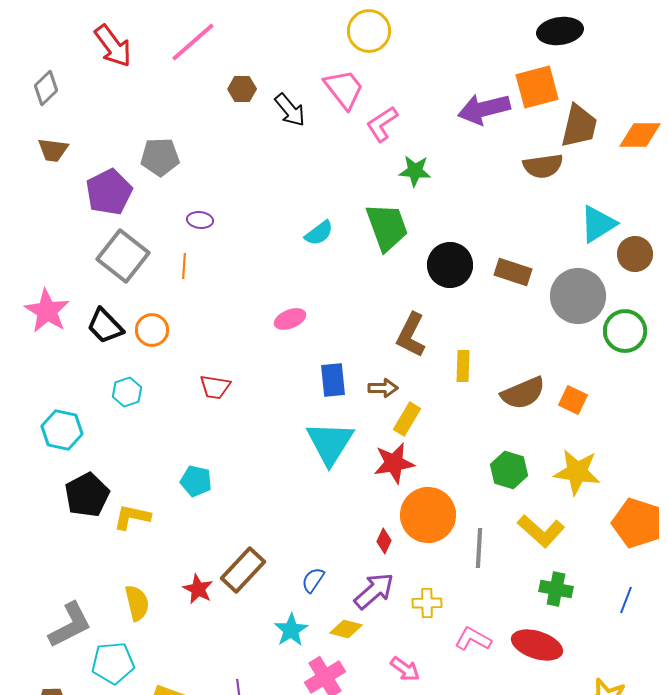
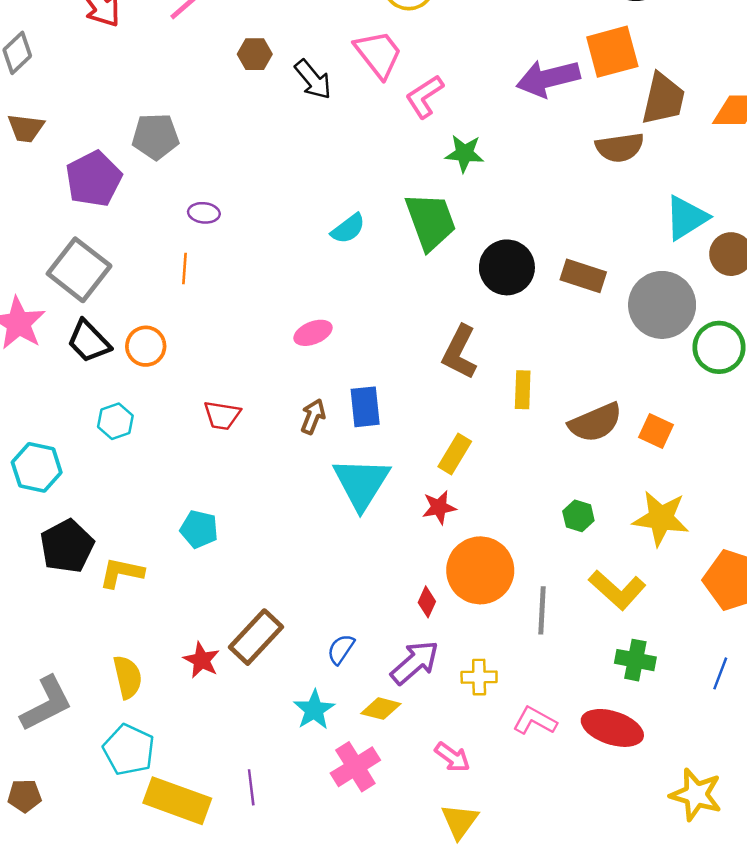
gray square: (123, 256) -> (79, 270), moved
brown arrow: (383, 388) -> (313, 416), moved, turned -68
red star: (394, 463) -> (439, 507), size x0.7
green hexagon: (509, 470) -> (578, 516), size x0.7
cyan pentagon: (113, 663) -> (129, 750), moved, turned 30

